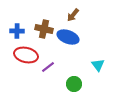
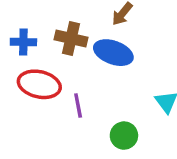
purple line: (48, 67) -> (78, 106), turned -64

